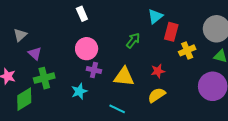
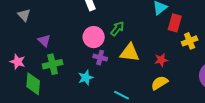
gray triangle: (20, 35) -> (24, 15), moved, turned -32
green arrow: (133, 40) -> (117, 29), moved
yellow triangle: (124, 77) -> (130, 53), moved
green diamond: (24, 99) -> (33, 84), turned -55

